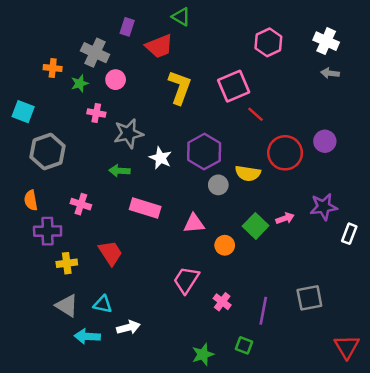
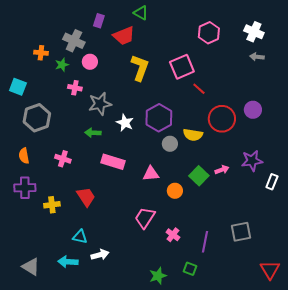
purple cross: (48, 231) -> (25, 188), moved
gray triangle: (67, 306) -> (31, 267), moved

